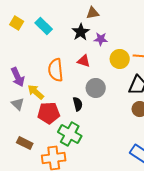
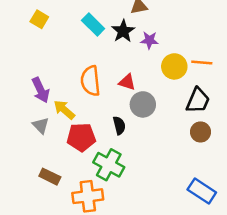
cyan rectangle: (44, 26) -> (93, 25), moved
red triangle: (84, 61) -> (127, 82), moved

